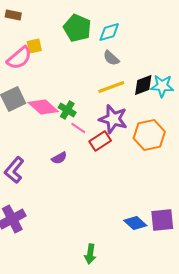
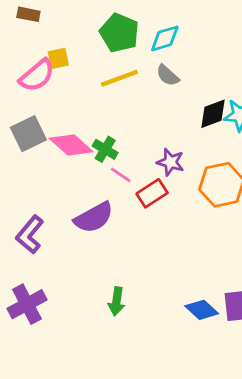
yellow line: (111, 87) -> (119, 78), moved
purple star: (113, 119) -> (170, 162), size x0.7
purple semicircle: (59, 158) -> (94, 217), size x1.8
green arrow: (90, 254) -> (116, 301), moved

